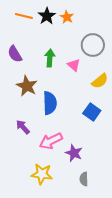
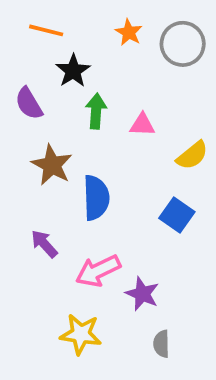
black star: (47, 16) -> (73, 71), moved
gray circle: (93, 45) -> (183, 44), moved
pink triangle: (74, 65) -> (142, 125), turned -40

